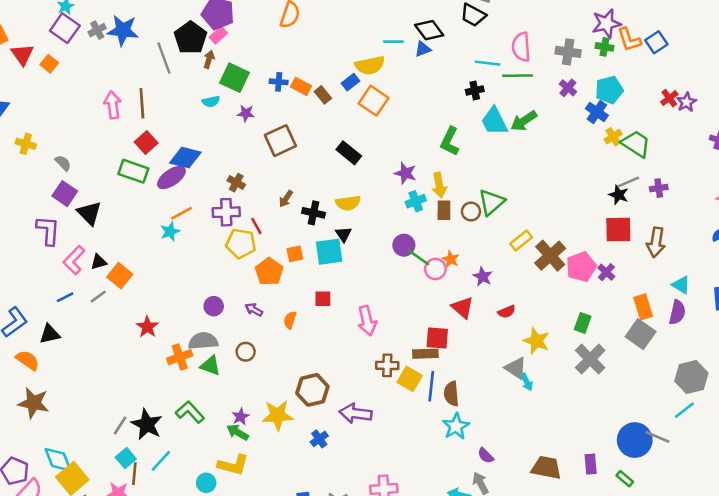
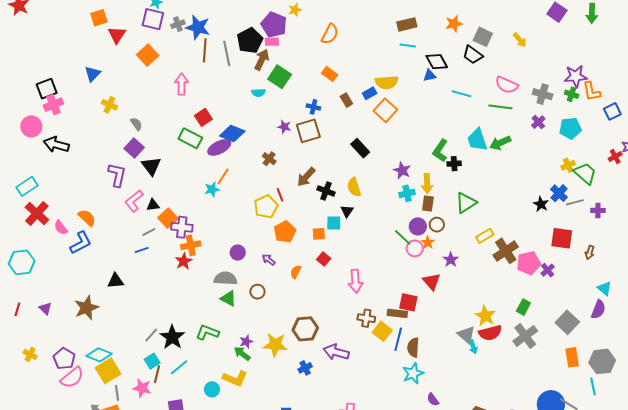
purple square: (65, 28) -> (153, 19), turned -30
pink rectangle: (218, 35) -> (272, 42), turned 32
cyan line: (394, 42) -> (408, 45), moved
blue square: (656, 42) -> (612, 111), moved
pink semicircle: (521, 47) -> (507, 85), turned -70
brown arrow: (209, 59) -> (262, 60), size x1.5
cyan line: (488, 63) -> (462, 94), moved
orange square: (49, 64) -> (148, 55), moved, size x1.5
blue cross: (279, 82) -> (313, 107), moved
orange rectangle: (301, 86) -> (330, 74), moved
black cross: (475, 91) -> (454, 164), moved
red cross: (669, 98) -> (615, 157), moved
brown line: (142, 103) -> (205, 50), moved
blue cross: (597, 112) -> (559, 193), moved
purple star: (246, 113) -> (284, 127), moved
black star: (619, 195) -> (541, 204), moved
brown arrow: (286, 199) -> (306, 177), size x1.5
yellow semicircle: (348, 203) -> (354, 187), turned 72
purple cross: (226, 212) -> (182, 227), moved
brown circle: (471, 212) -> (437, 225), moved
orange line: (182, 213) -> (223, 176), turned -36
brown arrow: (656, 242) -> (590, 252), size x0.6
yellow pentagon: (241, 243) -> (266, 207), turned 30
purple circle: (404, 245) -> (418, 226), moved
cyan square: (329, 252) -> (334, 223), size x0.7
orange square: (295, 254) -> (319, 234), moved
blue line: (65, 297) -> (142, 250), moved
red square: (323, 299) -> (324, 259), turned 32
orange rectangle: (643, 307) -> (572, 357), moved
red semicircle: (507, 312) -> (490, 333), moved, size x1.6
black triangle: (50, 334) -> (116, 281), moved
orange cross: (180, 357) -> (191, 245), moved
orange semicircle: (28, 360) -> (87, 218), moved
brown star: (34, 403) -> (86, 308), turned 30
cyan line: (684, 410) -> (593, 386), turned -72
green L-shape: (190, 412) -> (207, 332), turned -35
cyan diamond: (58, 460) -> (99, 355), turned -55

